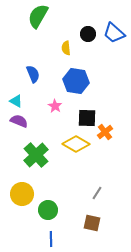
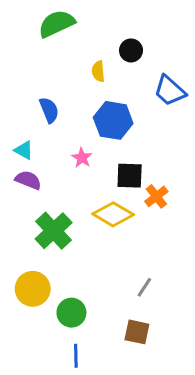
green semicircle: (38, 16) -> (57, 24), turned 35
blue trapezoid: (114, 33) -> (170, 91), moved

